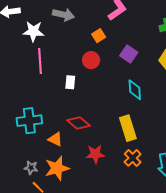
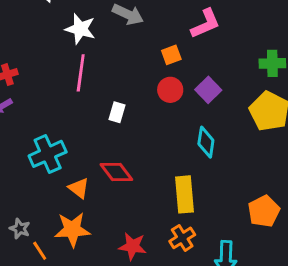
red circle: (91, 60) -> (170, 90), moved
cyan cross: (29, 121) -> (48, 154), turned -30
red star: (95, 154) -> (133, 246), moved
gray star: (31, 168) -> (20, 229), moved

